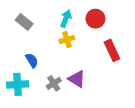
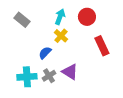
yellow cross: (67, 39) -> (61, 36), turned -32
blue semicircle: (32, 60) -> (45, 53), moved, turned -104
cyan cross: (18, 84) -> (27, 77), moved

